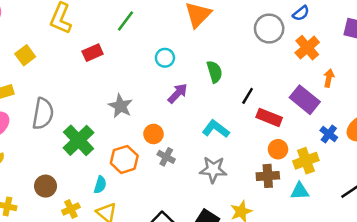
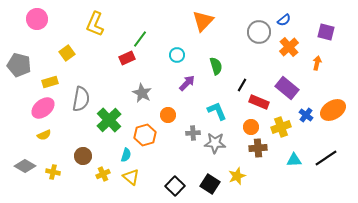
green line: (126, 21) -> (140, 39), moved
red rectangle: (93, 53) -> (127, 58), moved
orange arrow: (329, 78) -> (317, 63), moved
cyan L-shape: (216, 129) -> (217, 111), turned 30
orange circle: (278, 149) -> (251, 127), moved
gray cross: (166, 157) -> (193, 133), moved, turned -32
yellow cross: (306, 161) -> (281, 127), moved
cyan triangle: (300, 191) -> (294, 160), moved

